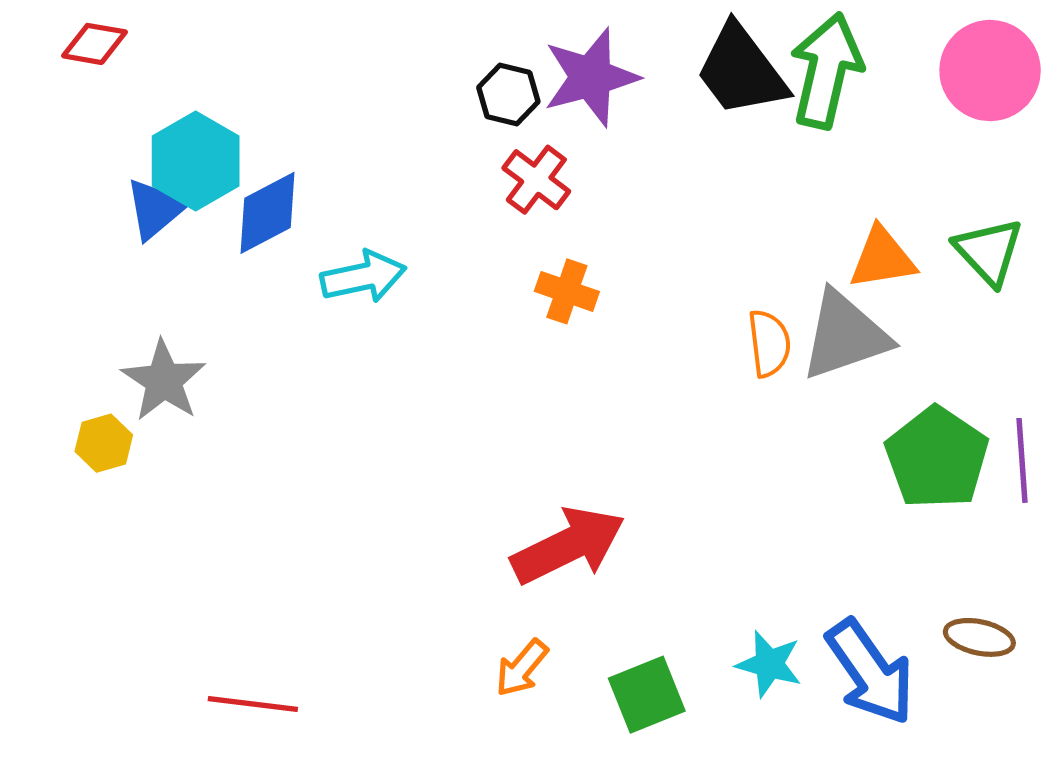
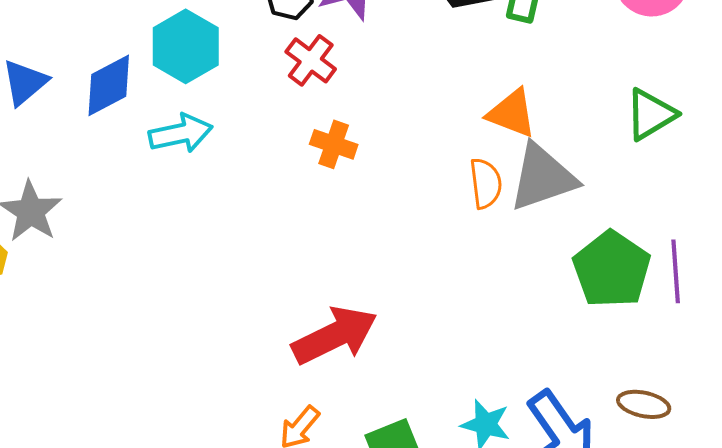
cyan hexagon: (196, 161) -> (186, 46), moved
green triangle: (989, 252) -> (651, 114), turned 42
orange triangle: (882, 258) -> (512, 113), moved, turned 30

